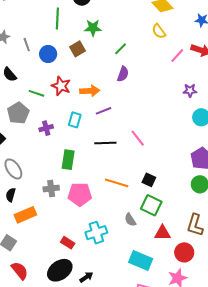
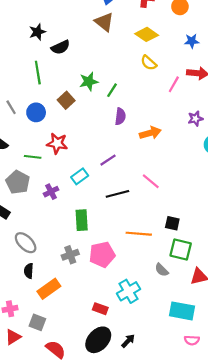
green star: (93, 28) -> (89, 82), moved
orange arrow: (90, 91) -> (150, 133), moved
cyan rectangle: (75, 120) -> (80, 176), turned 49

